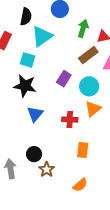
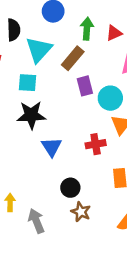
brown rectangle: (88, 55) -> (73, 58), moved
purple rectangle: (64, 79) -> (85, 86), moved, turned -35
black circle: (34, 154) -> (70, 188), moved

